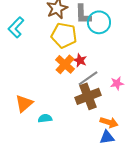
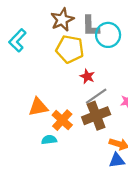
orange cross: (65, 64) -> (62, 120), moved
orange triangle: (24, 103) -> (38, 107), moved, turned 30

